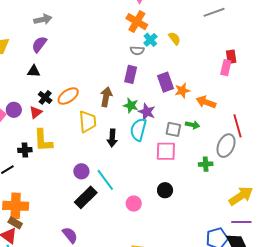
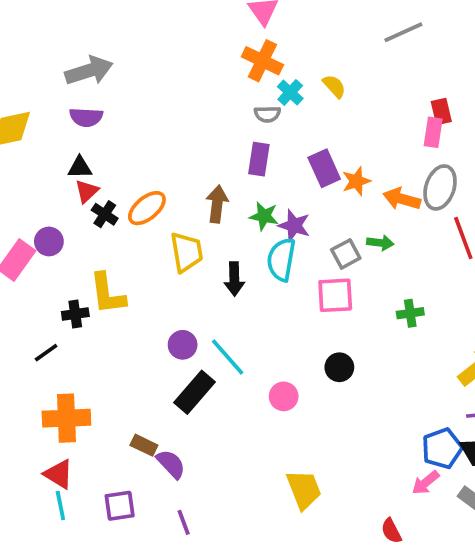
gray arrow: (43, 19) -> (89, 71), size x1.4
purple semicircle: (39, 44) -> (86, 117), turned -120
red triangle: (36, 112) -> (87, 191), moved
gray square: (173, 129) -> (346, 254), turned -35
gray ellipse: (226, 146) -> (440, 187), moved
brown rectangle: (15, 223) -> (144, 445), moved

